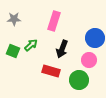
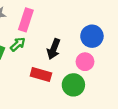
pink rectangle: (54, 21) -> (26, 20), moved

